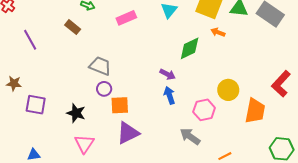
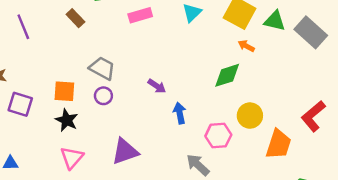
green diamond: (190, 48) -> (227, 75), moved
purple arrow: (168, 74) -> (157, 86), moved
orange square: (120, 105) -> (64, 91), moved

